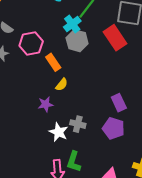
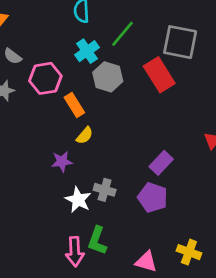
cyan cross: (72, 24) -> (87, 51), moved
purple rectangle: (119, 103) -> (161, 163), turned 66

